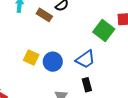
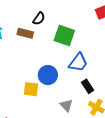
green square: (104, 31) -> (64, 35), moved
yellow square: (31, 57) -> (31, 89), moved

